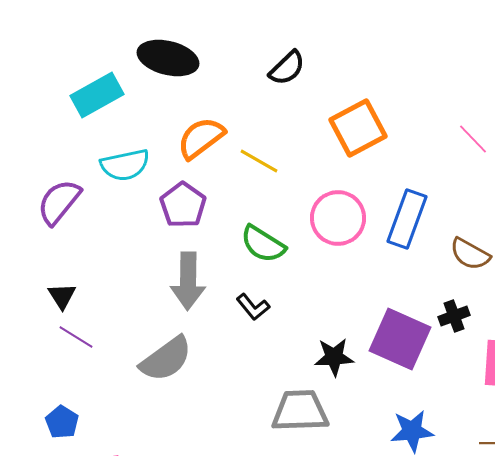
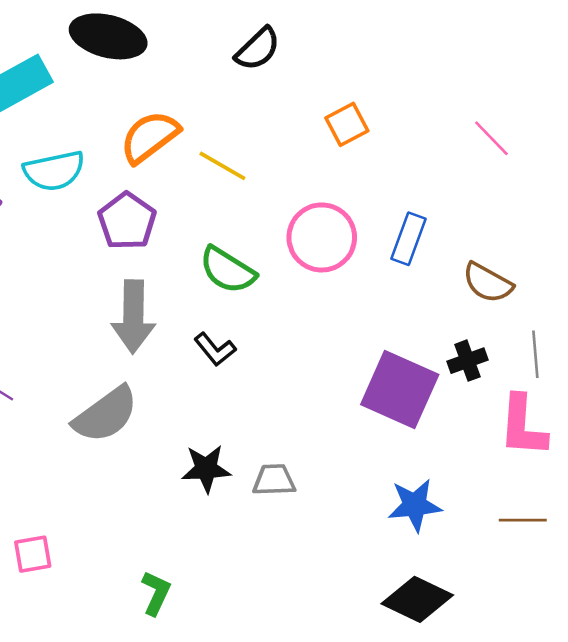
orange square: (358, 128) -> (347, 124), size x0.6
blue rectangle: (407, 219) -> (408, 239), size x0.7
black star: (334, 357) -> (206, 469), moved
gray trapezoid: (300, 411) -> (274, 480), size x0.6

